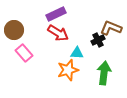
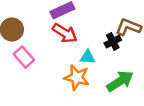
orange star: (68, 70) -> (77, 78), turned 30
green arrow: (104, 73) -> (120, 81), turned 50

